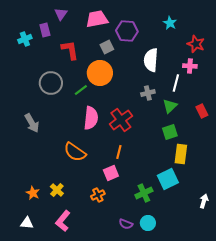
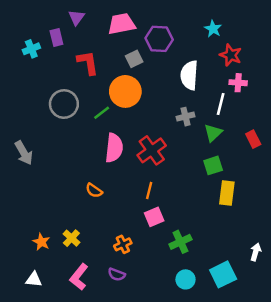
red star: (196, 44) -> (231, 55), moved
gray arrow: (32, 123) -> (24, 153), moved
orange semicircle: (75, 152) -> (94, 190), size x0.6
pink square: (111, 173) -> (154, 217), moved
cyan square: (168, 179) -> (223, 274), moved
purple semicircle: (126, 224) -> (117, 274), moved

